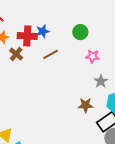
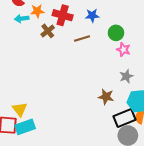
blue star: (43, 31) -> (92, 15), moved
green circle: (80, 32) -> (116, 33), moved

